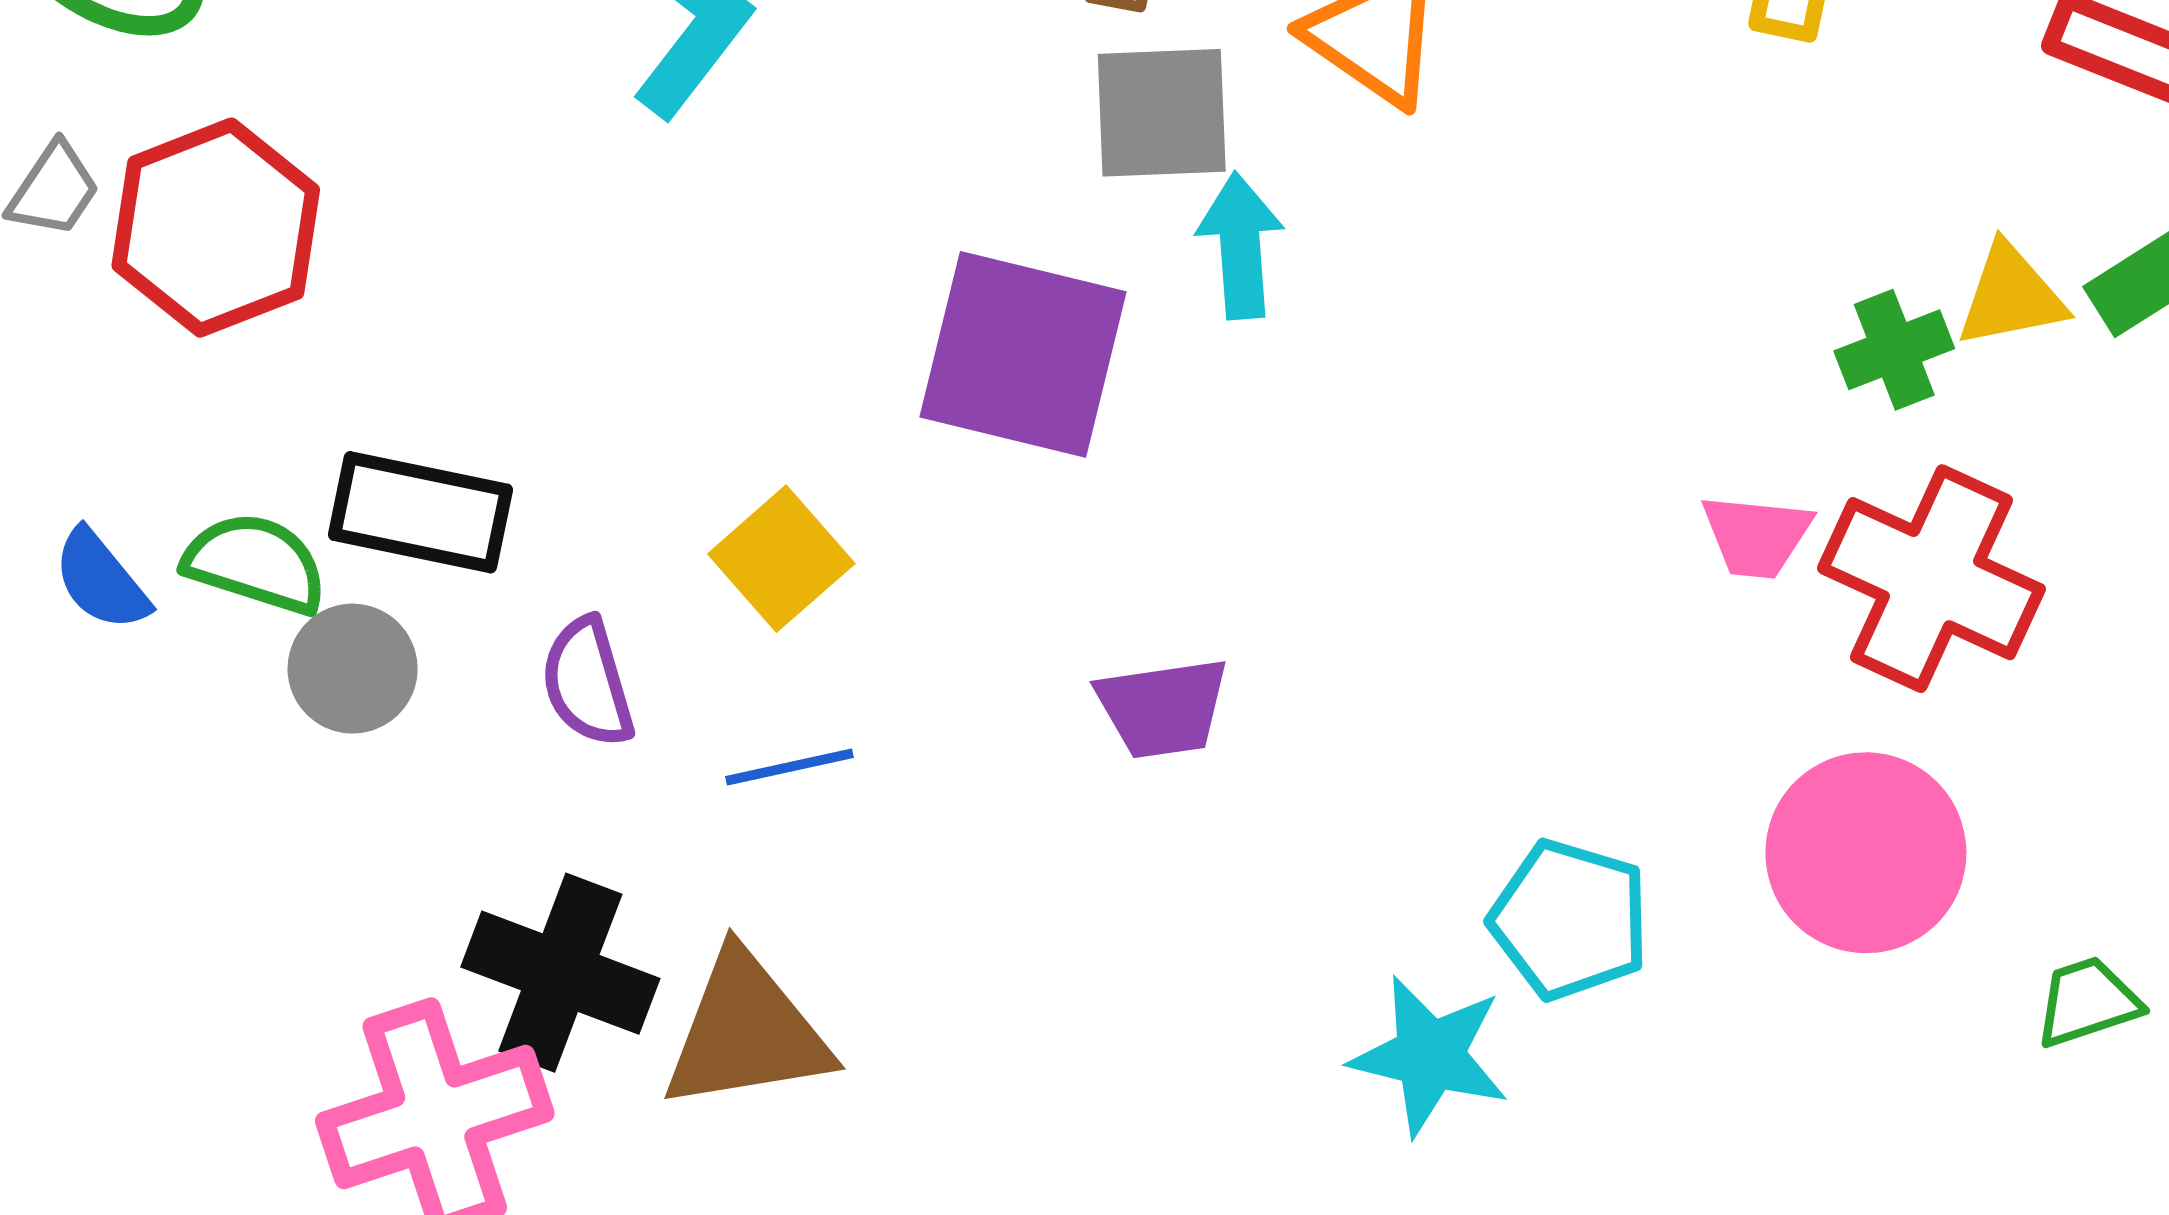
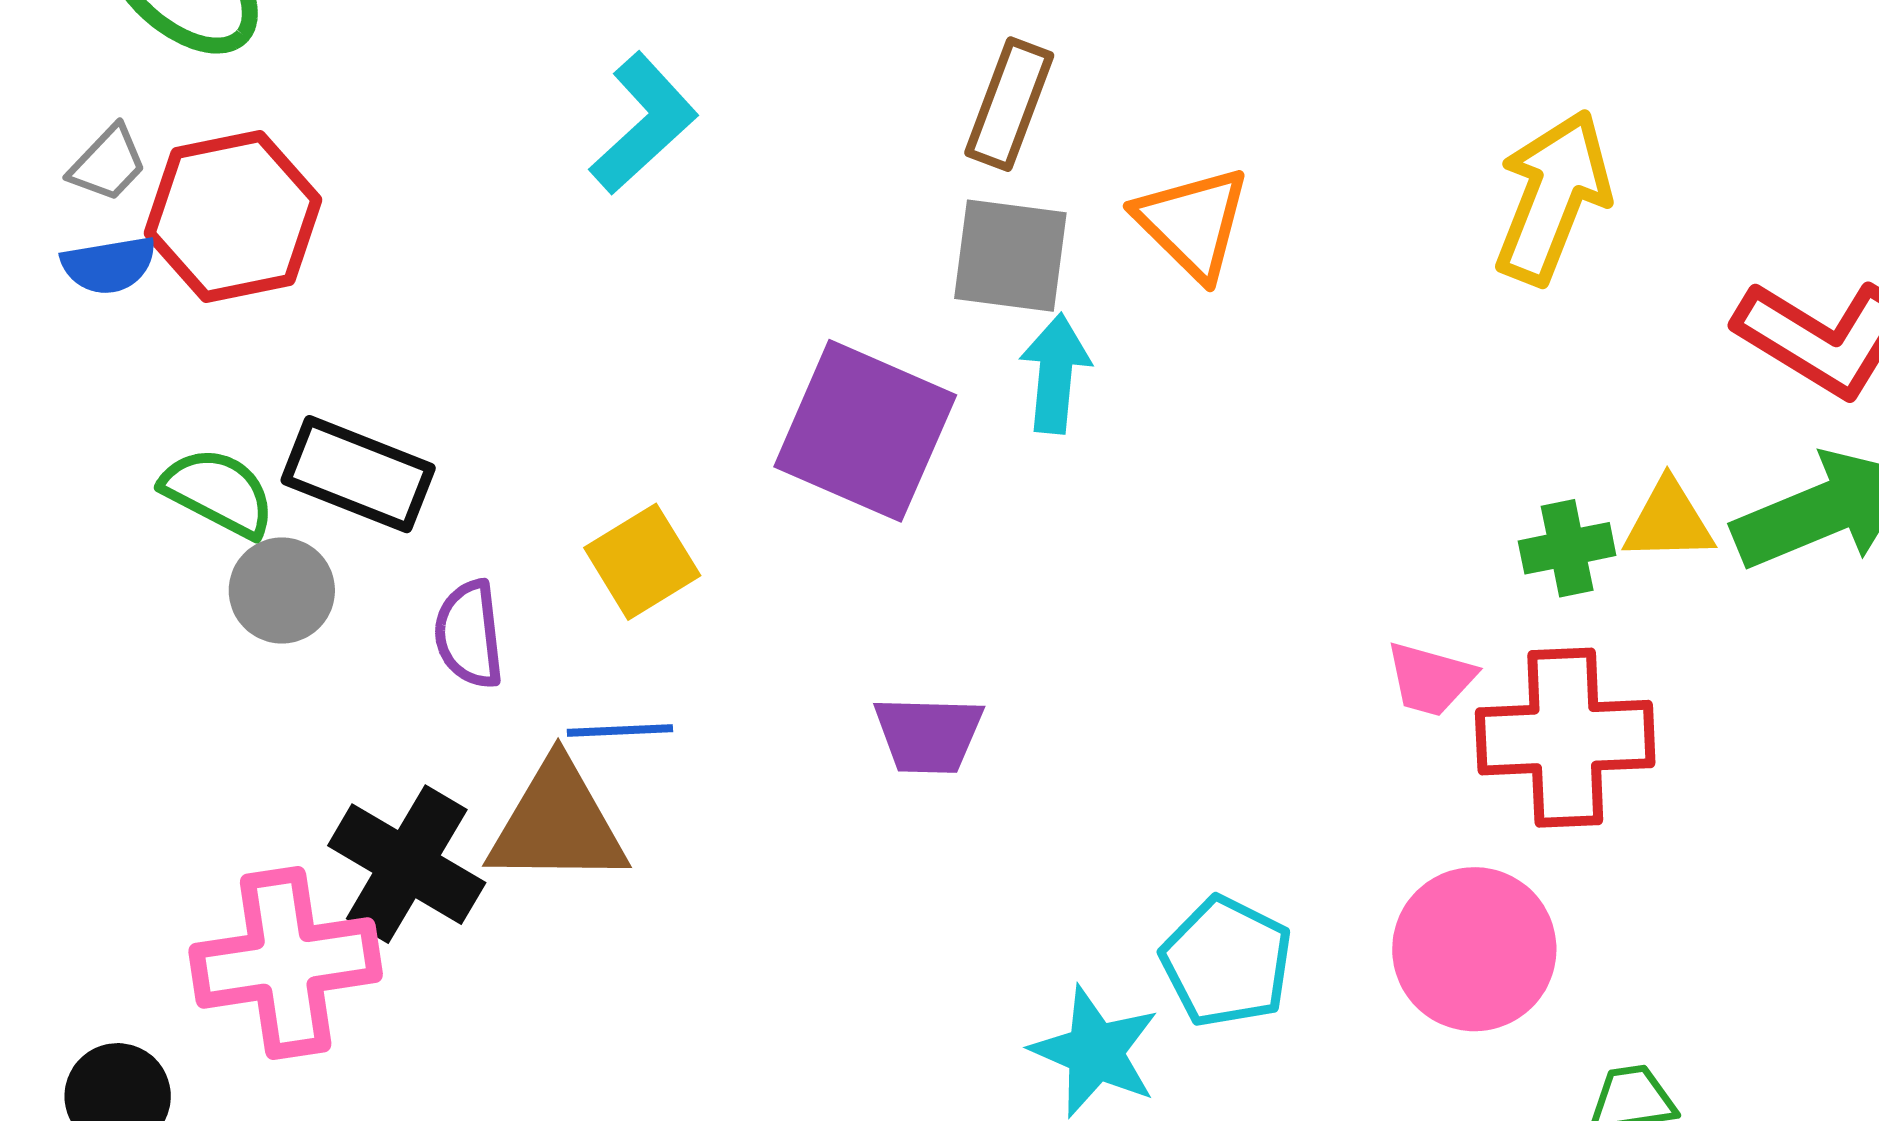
red cross: (1931, 579) -> (1565, 738), turned -37
blue semicircle: (101, 580) -> (109, 265), moved, turned -70
brown triangle: (746, 1032) -> (557, 824), moved

